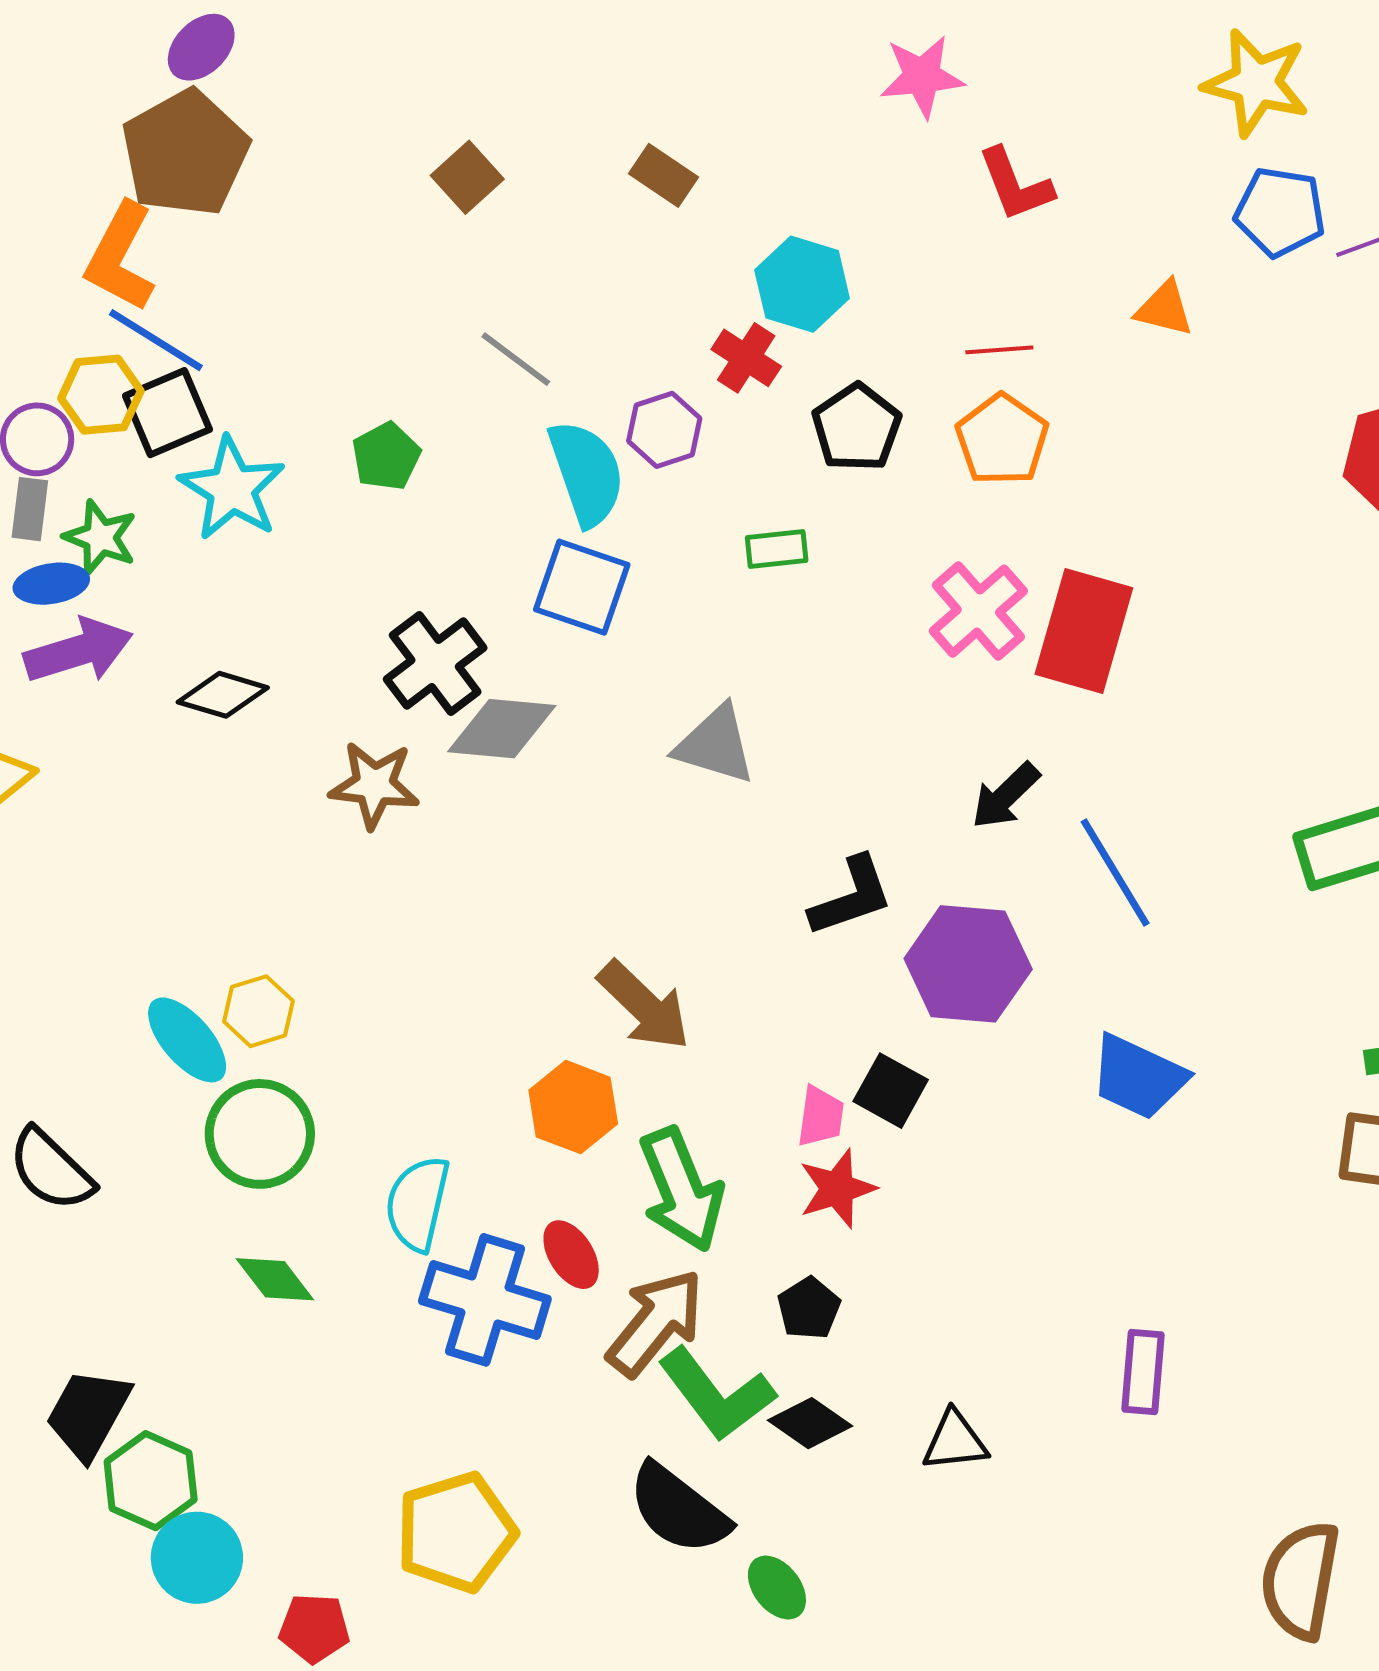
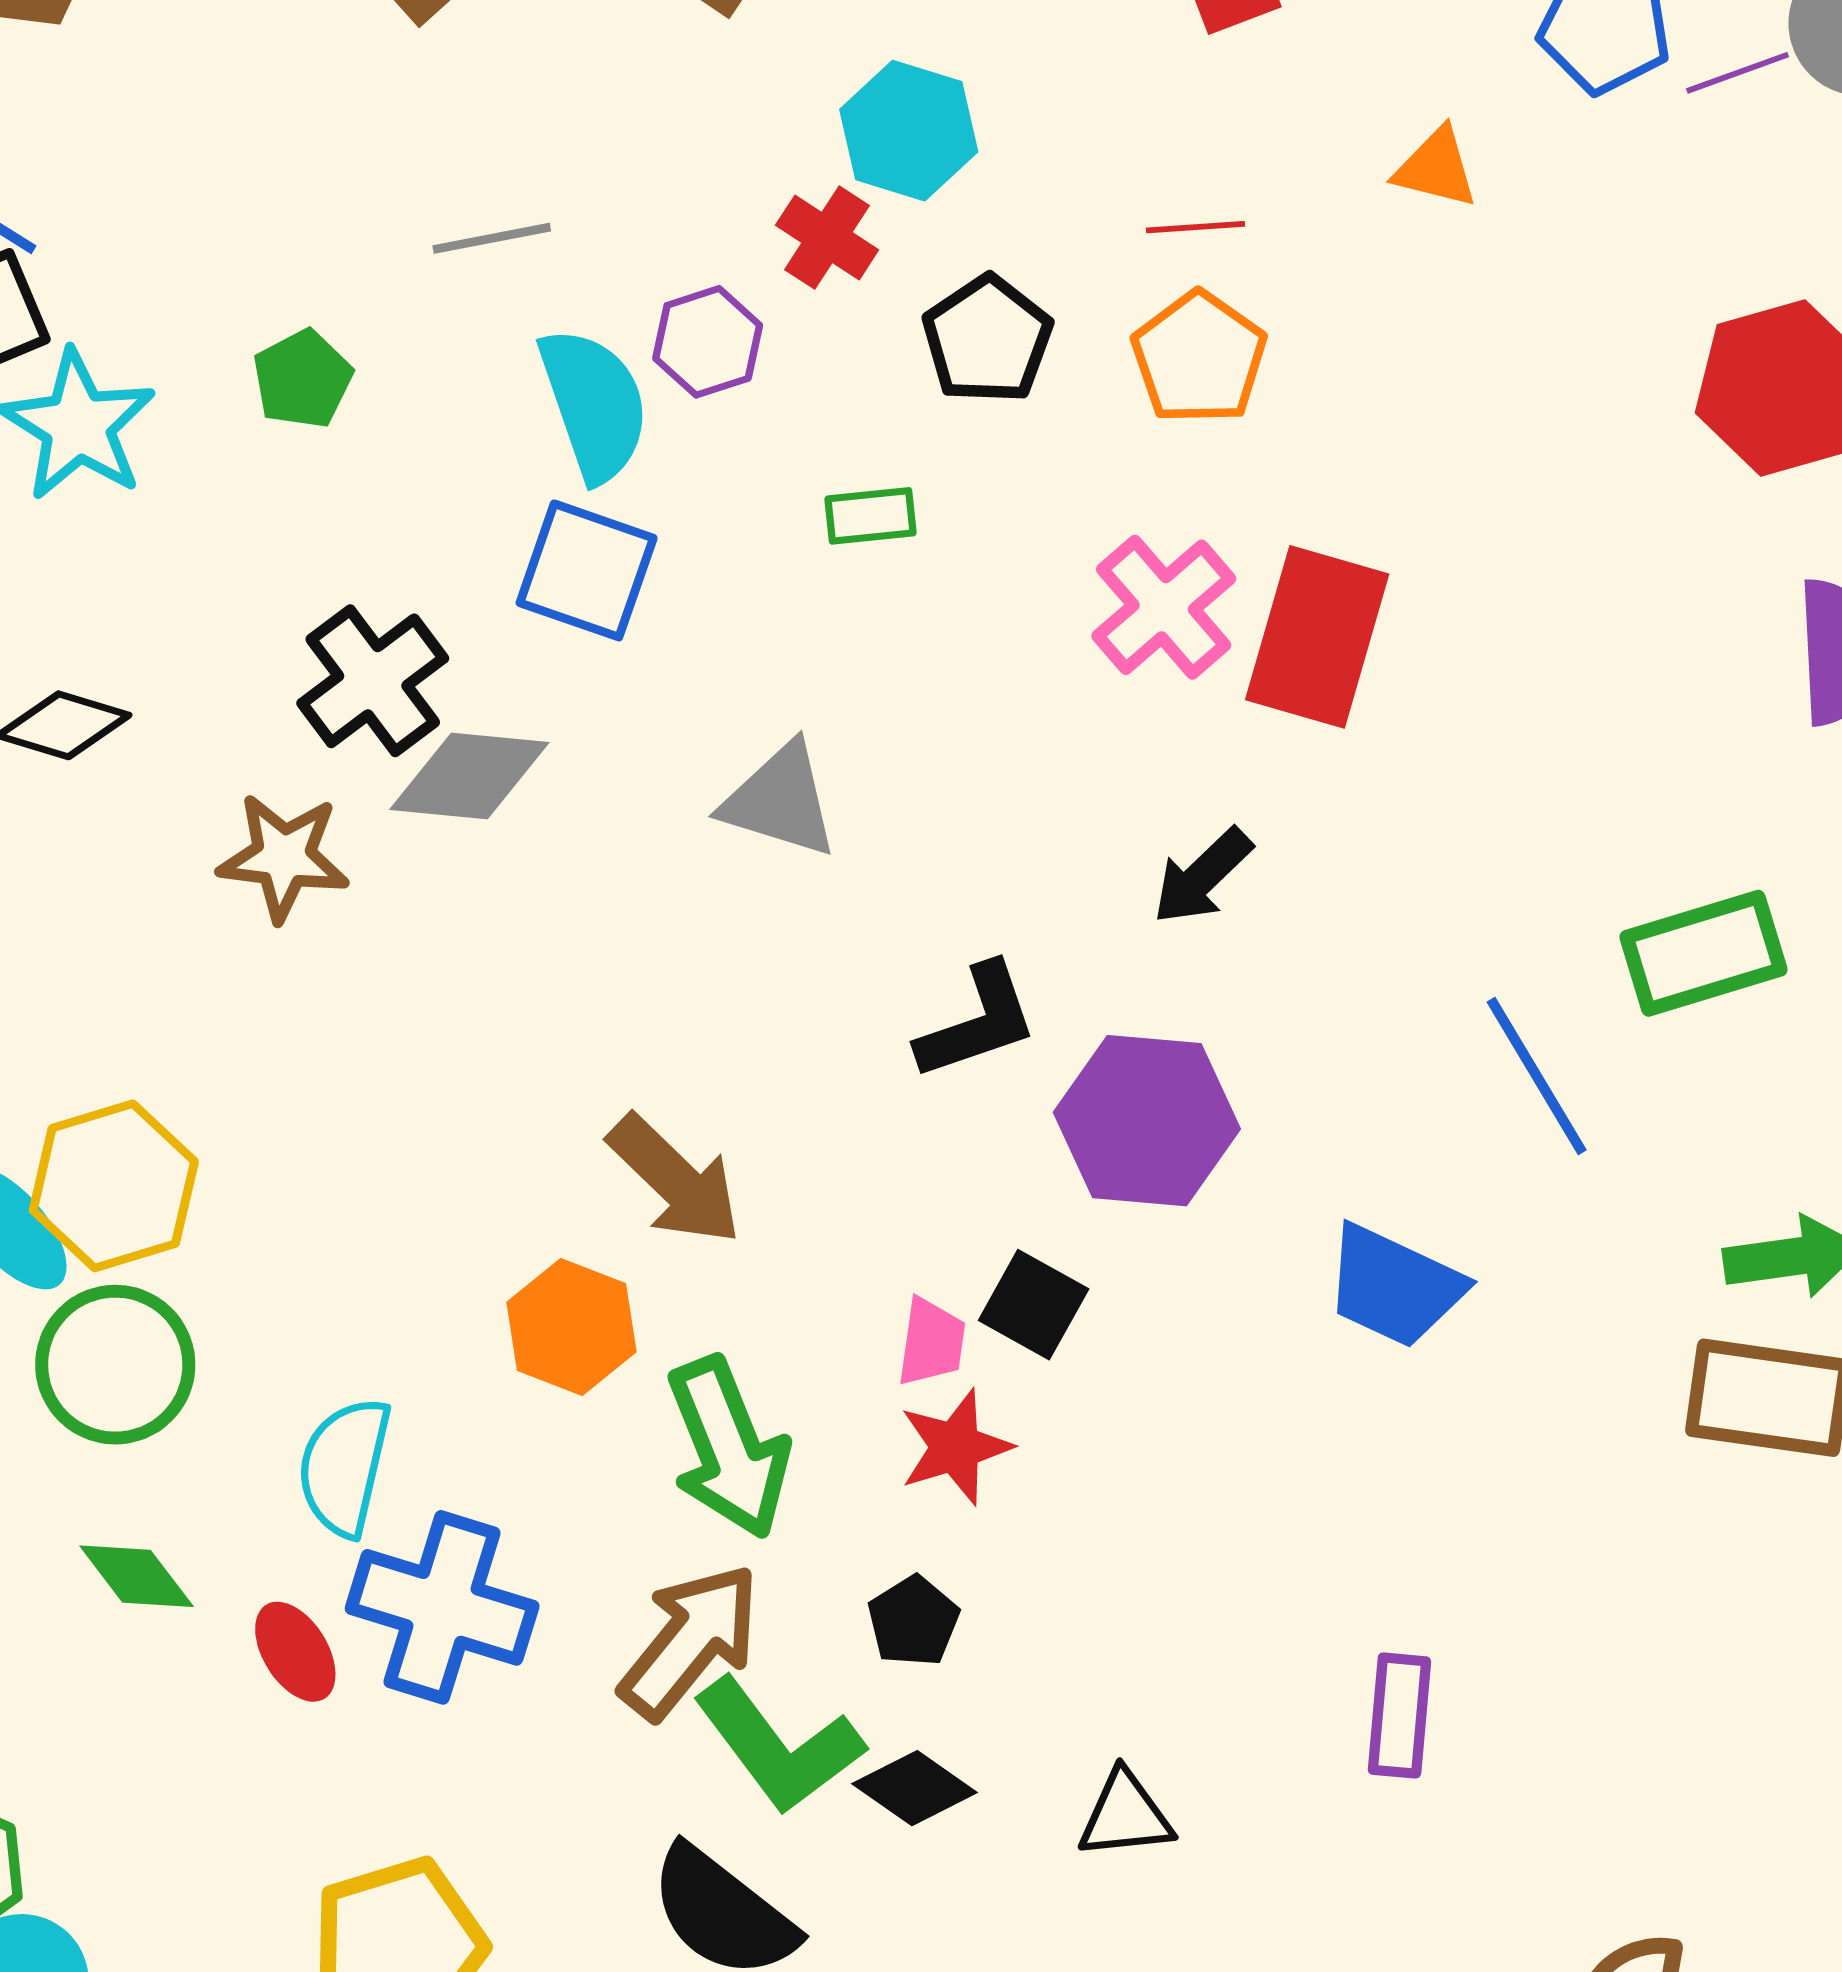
gray line: (516, 359) -> (492, 238), turned -48
blue line: (1115, 873) -> (1537, 1076), moved
yellow hexagon: (258, 1011) -> (114, 1186), size x1.6
red ellipse: (571, 1255) -> (295, 1652), moved

